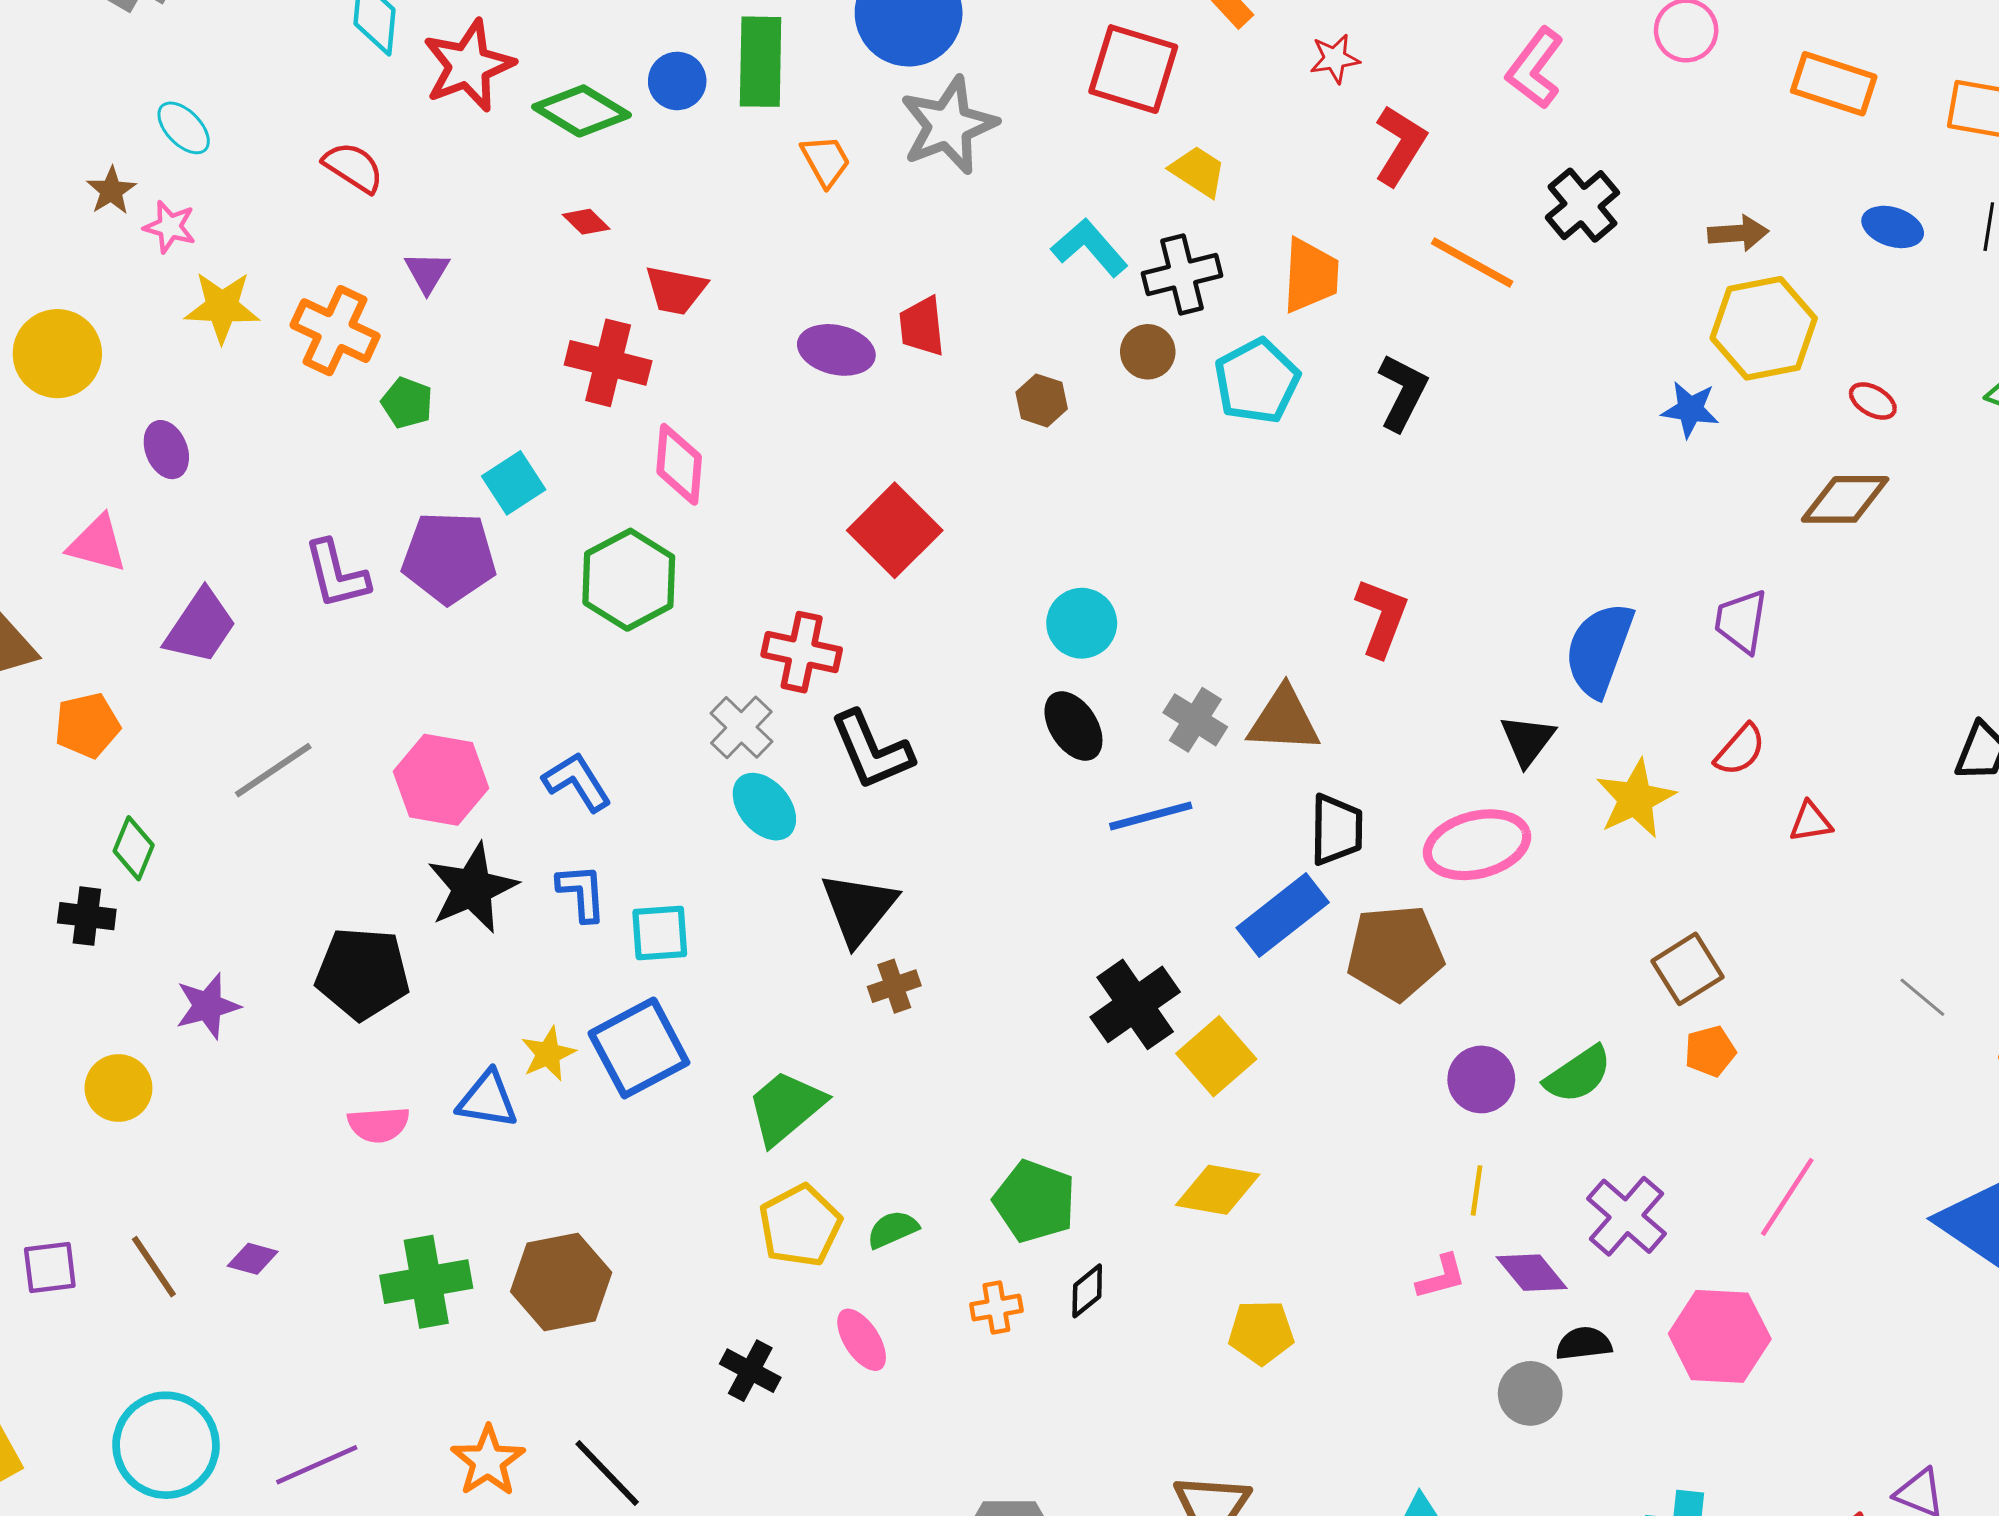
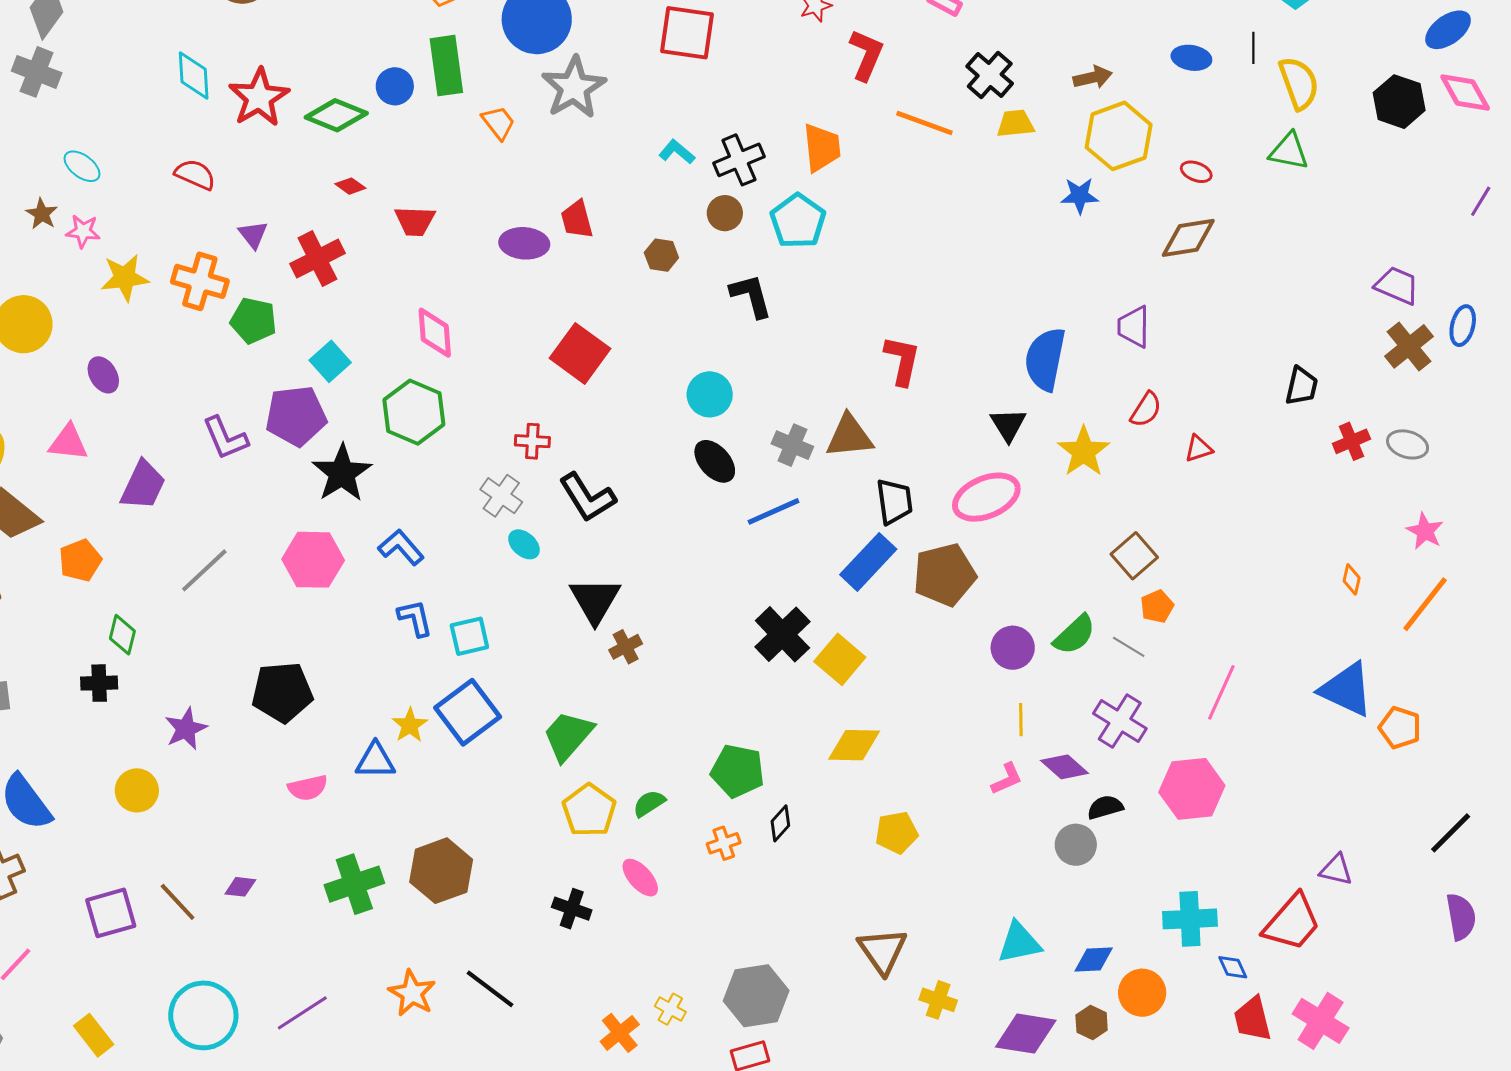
yellow trapezoid: (1198, 171) -> (1015, 124), moved, turned -30
cyan L-shape: (1090, 247) -> (677, 152), size x0.7
red cross: (608, 363) -> (317, 259), moved, turned -32
black L-shape: (1403, 392) -> (751, 296), moved, turned -33
green pentagon: (407, 403) -> (253, 321), size x1.4
red cross: (802, 652) -> (532, 441), size x0.7
cyan ellipse: (764, 807) -> (524, 544), size x0.7
black star: (472, 888) -> (342, 473), moved
gray line: (1922, 997) -> (1129, 647), moved
purple square: (50, 1268) -> (111, 913), size x1.4

